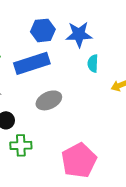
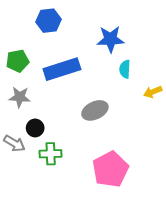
blue hexagon: (43, 30) -> (49, 21), moved
gray ellipse: (49, 100) -> (95, 110), moved

